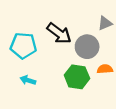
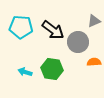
cyan pentagon: (23, 46) -> (21, 27), moved
green hexagon: (77, 77) -> (52, 69), moved

